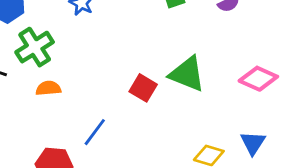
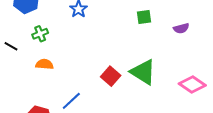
green cross: (35, 47) -> (40, 34), size x0.6

